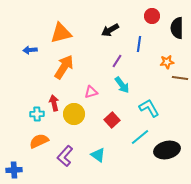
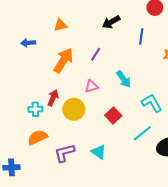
orange triangle: (61, 33) -> (60, 25), size x0.6
purple line: (117, 61) -> (96, 54), moved
red arrow: (54, 103) -> (53, 98), turned 35
purple L-shape: (65, 156) -> (64, 153), turned 35

